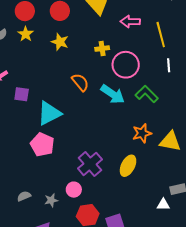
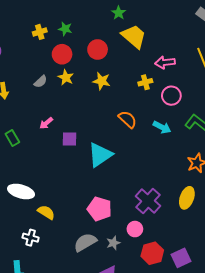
pink arrow: (130, 22) -> (165, 62), moved
pink circle: (126, 65) -> (171, 96), size x0.7
cyan arrow: (113, 94) -> (162, 127), size x0.7
pink pentagon: (42, 145) -> (100, 209), moved
gray semicircle: (24, 196) -> (85, 242), size x1.6

